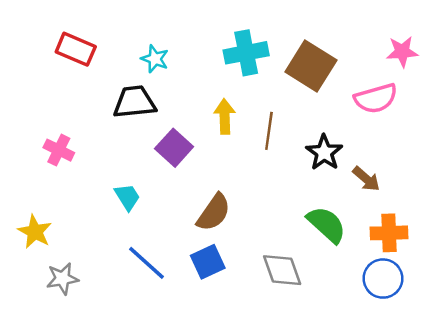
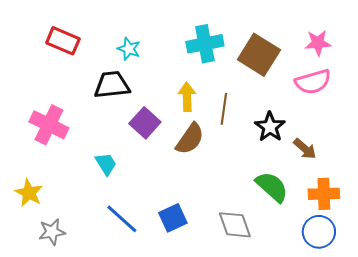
pink star: (402, 52) -> (318, 43), moved
pink cross: (59, 150) -> (49, 125), size x1.5
brown semicircle: (214, 213) -> (190, 139), moved

